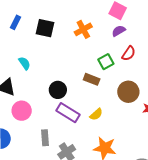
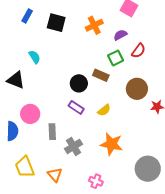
purple semicircle: (119, 31) -> (120, 35), moved
black circle: (58, 90) -> (79, 83), moved
pink circle: (22, 111) -> (30, 114), moved
purple rectangle: (68, 113) -> (76, 107), size x0.7

